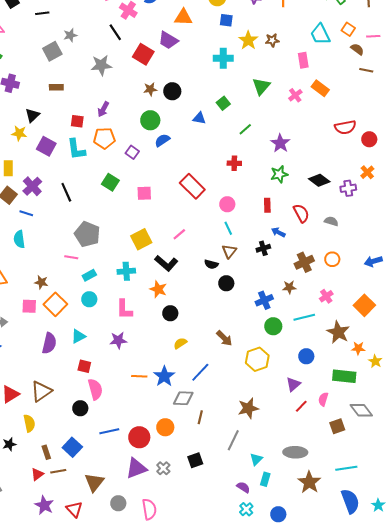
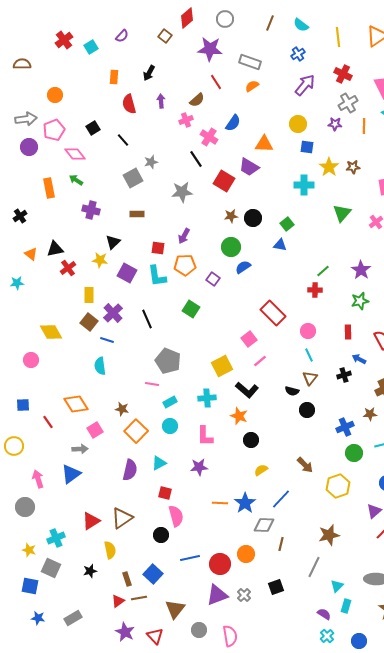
black line: (42, 13) -> (123, 140), turned 56
green square: (223, 103) -> (287, 224), moved
green line: (245, 129) -> (323, 271), moved
pink square: (144, 193) -> (249, 339), moved, turned -35
pink square: (29, 306) -> (95, 430), moved, turned -35

